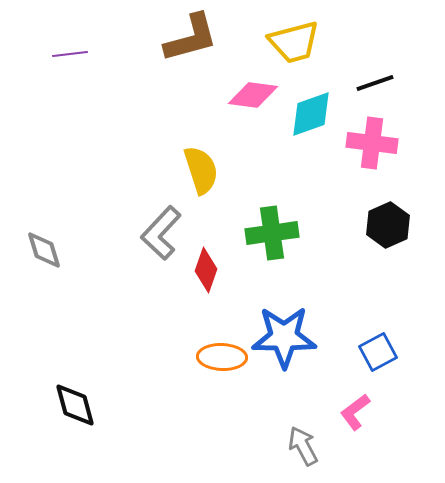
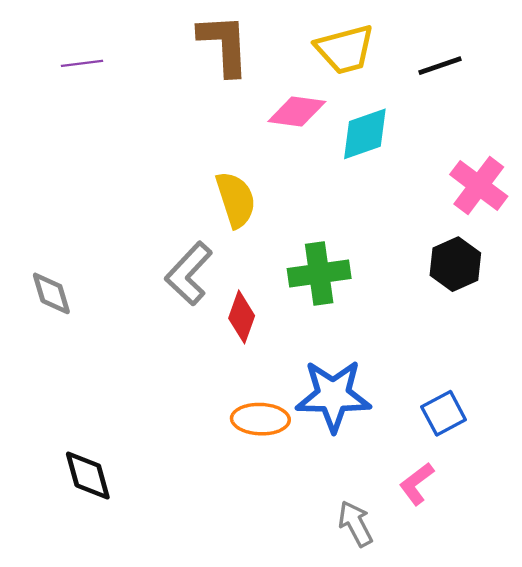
brown L-shape: (191, 38) -> (224, 45), turned -78
black line: (375, 83) -> (440, 66), moved
pink cross: (372, 143) -> (479, 185), moved, turned 30

